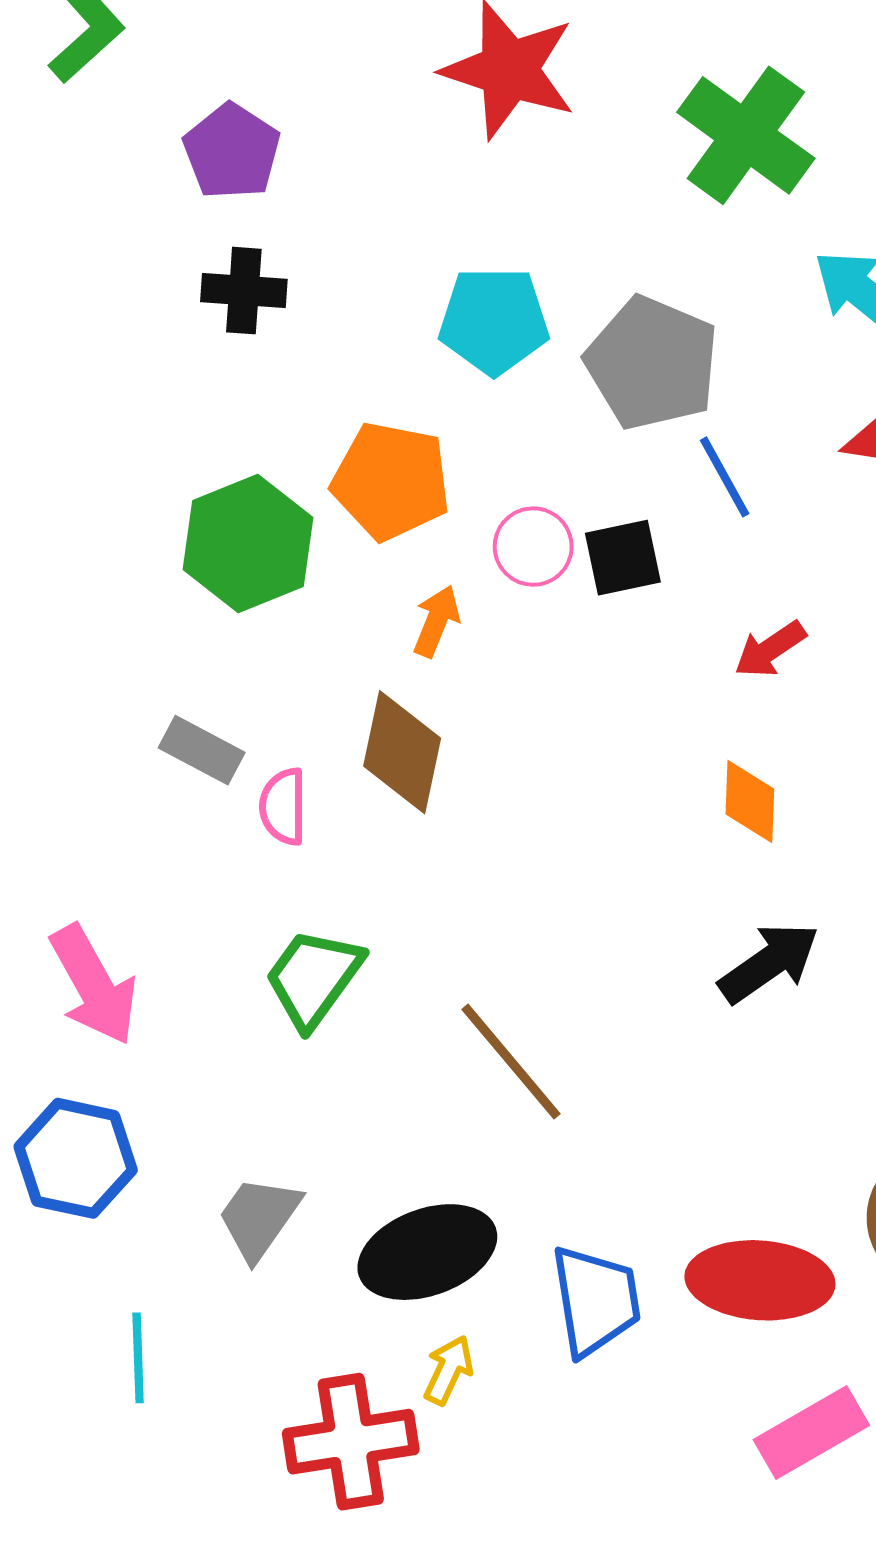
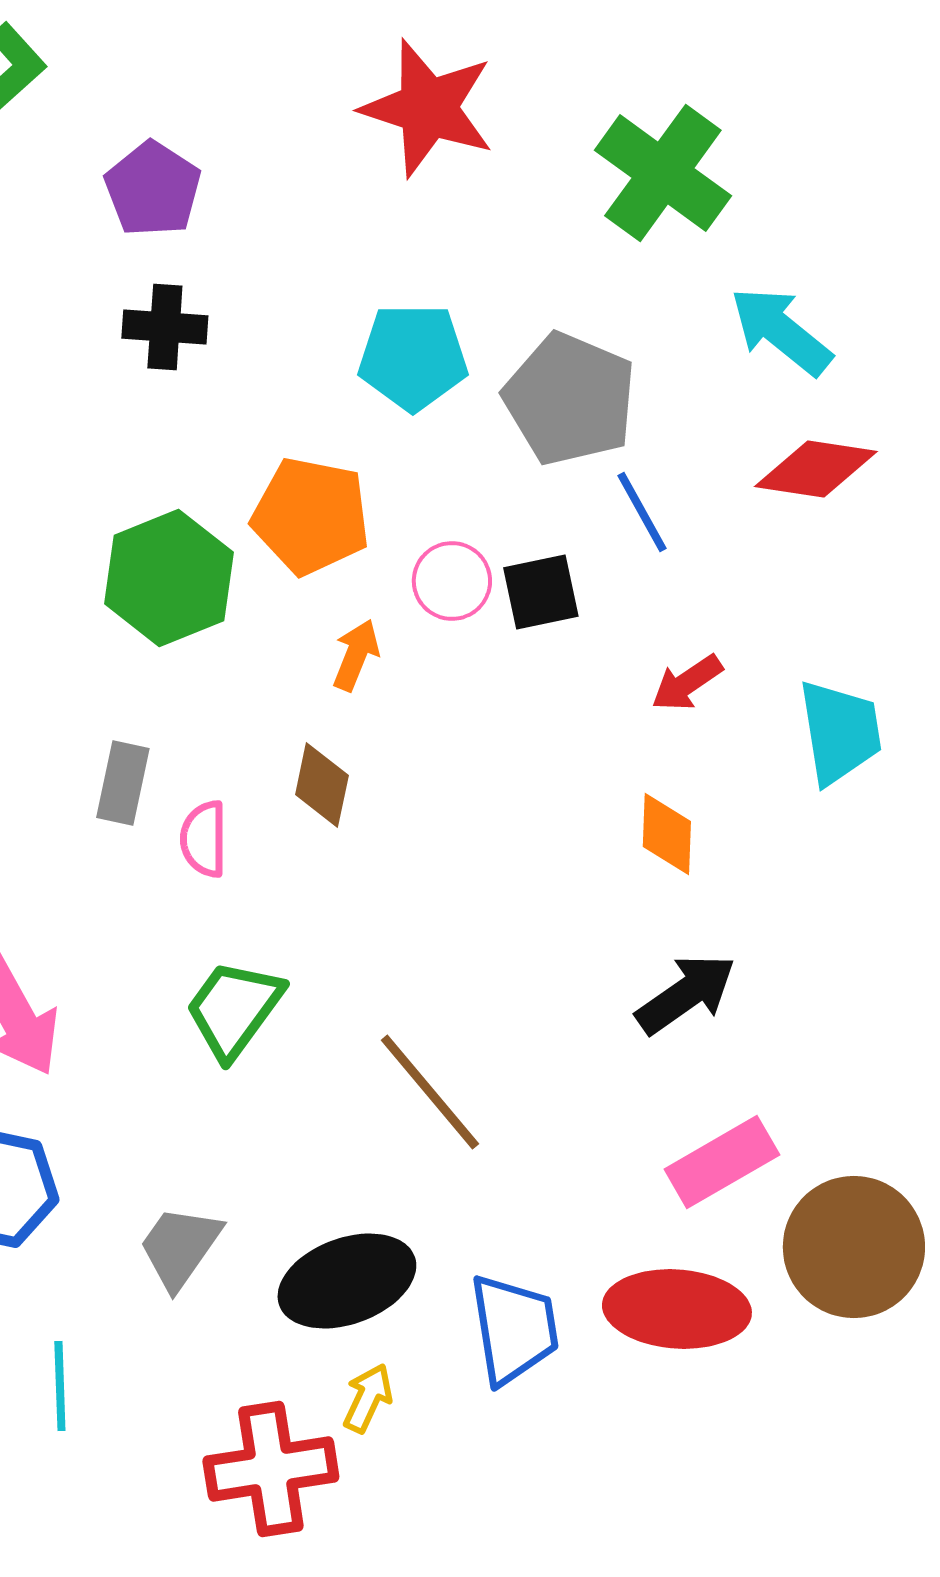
gray rectangle: (202, 750) -> (123, 783), turned 74
brown diamond: (402, 752) -> (322, 785), size x0.7
pink rectangle: (811, 1432) -> (722, 1162), moved

